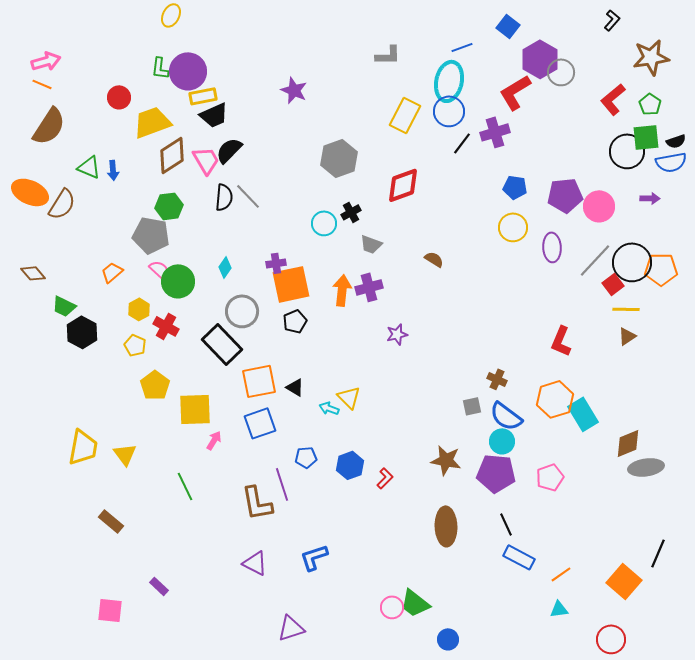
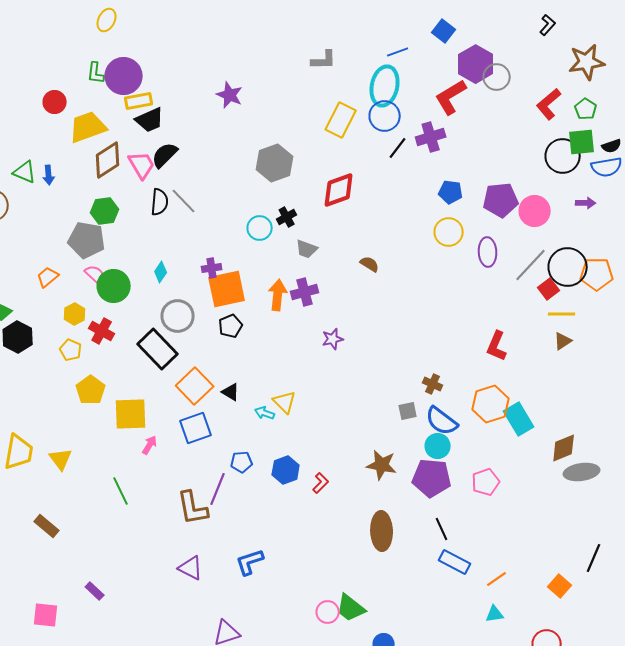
orange square: (259, 381) -> (195, 386), turned -33
purple line: (282, 484) -> (218, 489), turned 40
orange square: (624, 581) -> (560, 586), size x0.7

